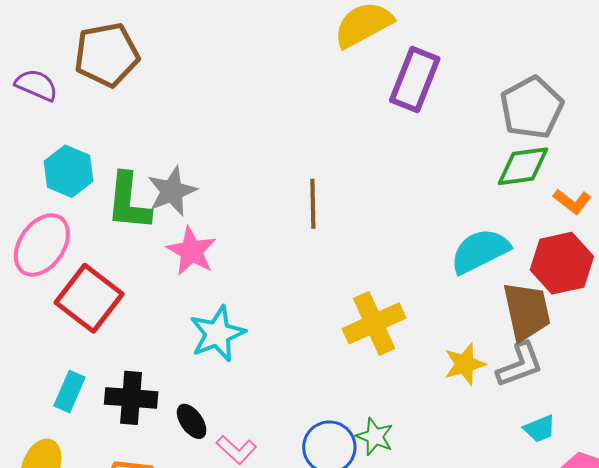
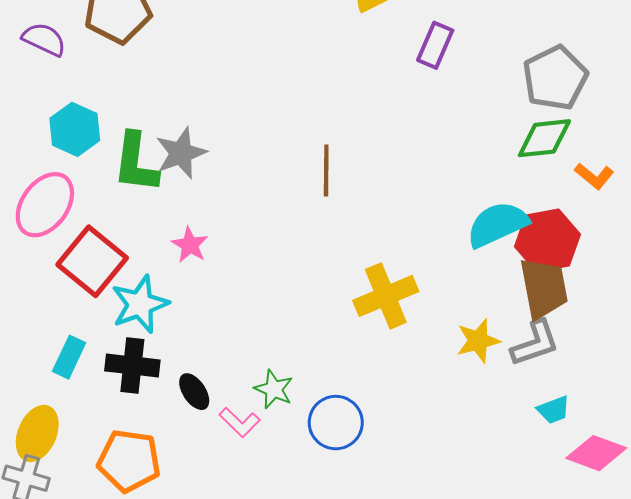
purple rectangle: (415, 80) -> (435, 45), size x0.7
pink star: (191, 251) -> (190, 245), moved, size x0.7
red hexagon: (562, 263) -> (547, 240), moved
cyan star: (217, 334) -> (140, 304), moved
green star: (375, 437) -> (274, 389), moved

